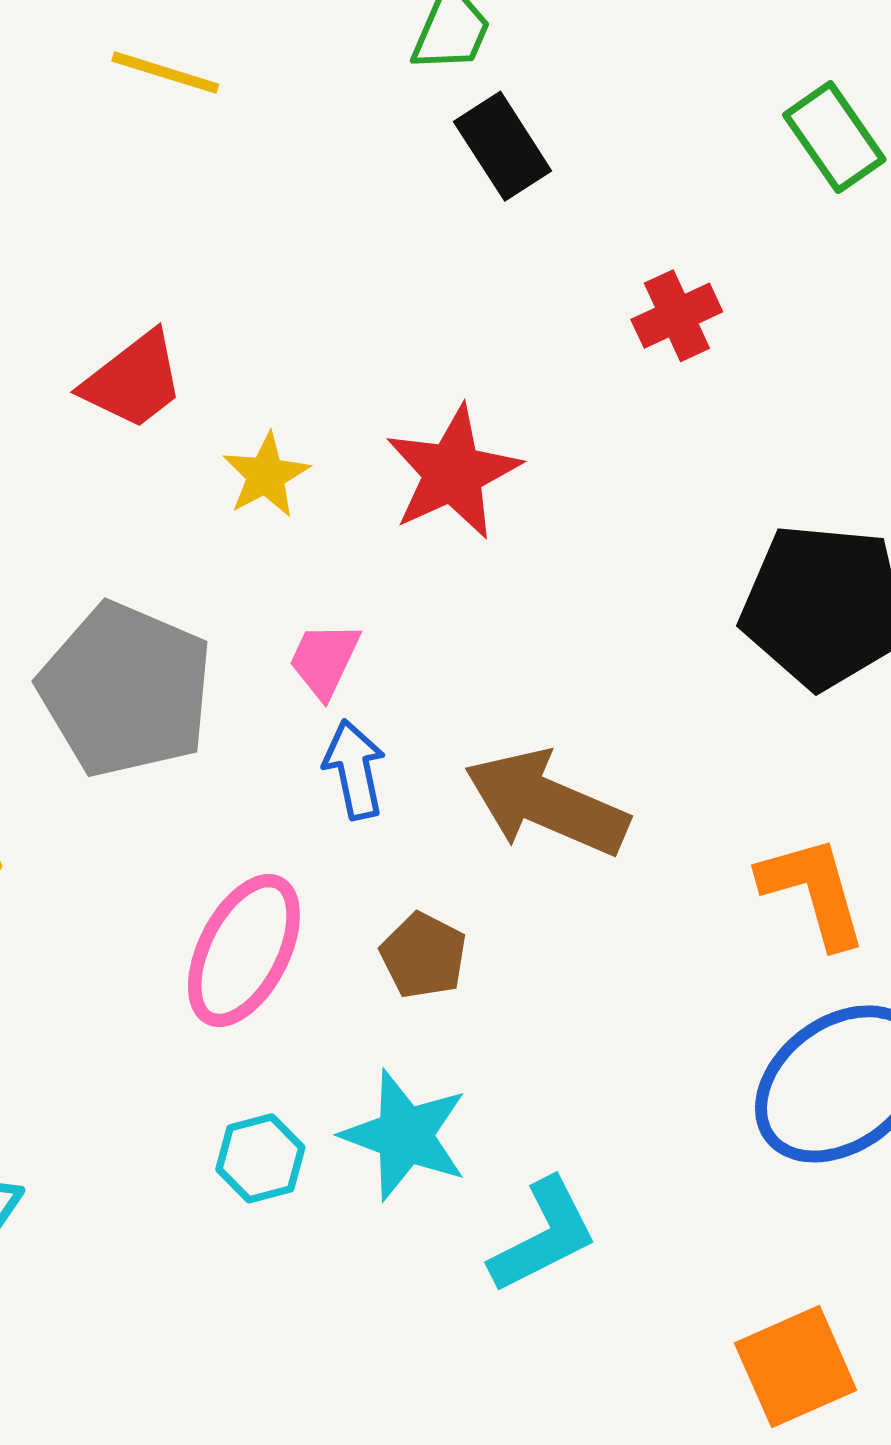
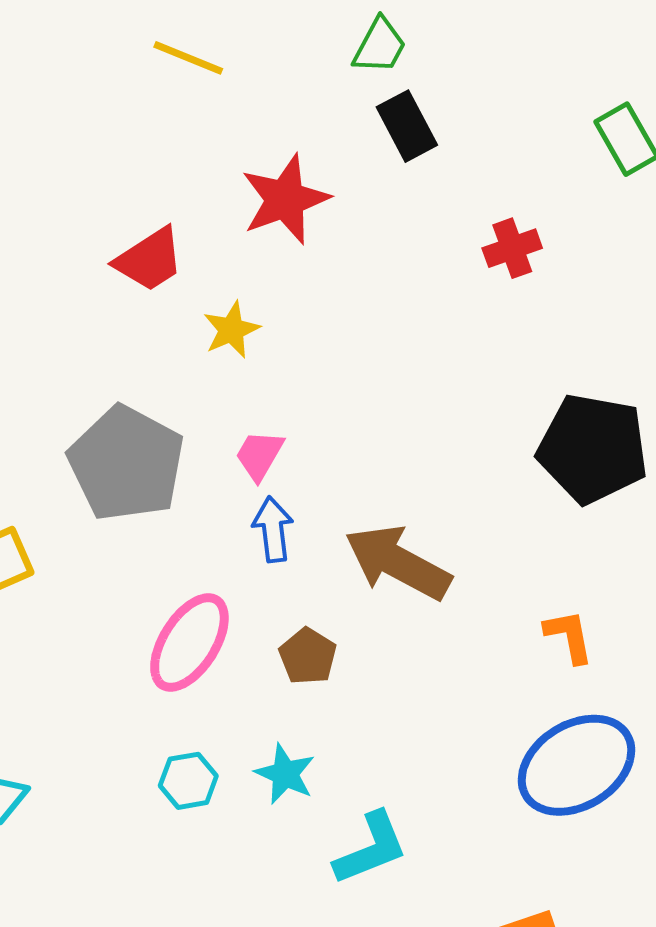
red star: (453, 473) -> (285, 199), moved
orange L-shape: (813, 891) -> (569, 636), size x0.7
cyan star: (405, 1135) -> (285, 774), size x0.7

